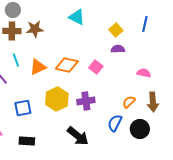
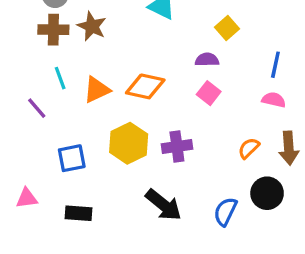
blue line: (145, 24) -> (275, 65), moved
brown star: (35, 29) -> (92, 26), turned 30
purple semicircle: (118, 49) -> (207, 60), moved
pink square: (96, 67) -> (209, 93), moved
blue semicircle: (115, 123) -> (225, 212), moved

